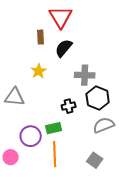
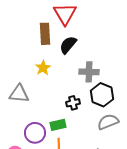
brown rectangle: (41, 37) -> (45, 34), size x1.5

